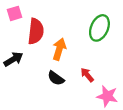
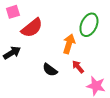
red semicircle: (36, 31) -> (32, 28), turned 45
orange arrow: (59, 49) -> (69, 44), moved

